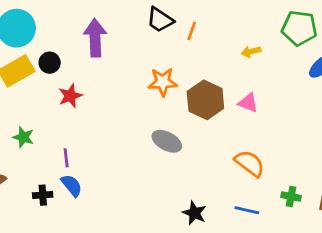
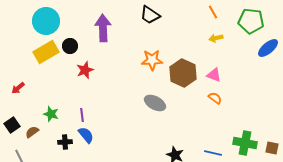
orange line: (192, 31) -> (213, 12), moved, turned -48
green star: (23, 137) -> (51, 114), moved
orange semicircle: (250, 163) -> (215, 98), moved, size x0.6
green cross: (291, 196) -> (245, 143), size x1.6

